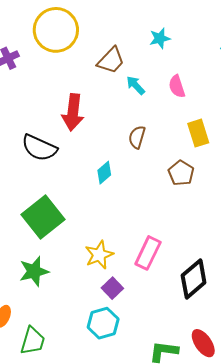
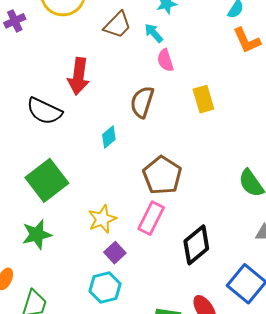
cyan arrow: (136, 85) -> (154, 33), moved
pink semicircle: (177, 86) -> (165, 60), moved
brown semicircle: (137, 137) -> (142, 102), size x1.4
brown pentagon: (181, 173) -> (162, 175), moved, size x1.5

